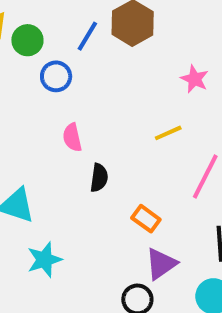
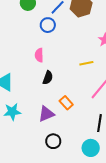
blue circle: (56, 76) -> (48, 25), moved
purple triangle: (161, 264) -> (46, 114), moved

